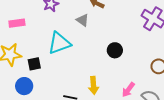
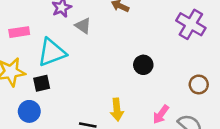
gray triangle: (82, 20) -> (83, 26), moved
cyan triangle: (59, 43) -> (52, 52), moved

